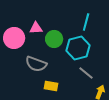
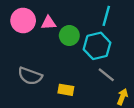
pink circle: (14, 38) -> (23, 20), moved
gray semicircle: (36, 64) -> (30, 76), moved

